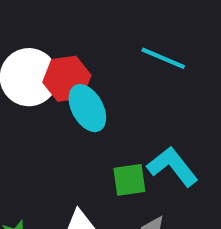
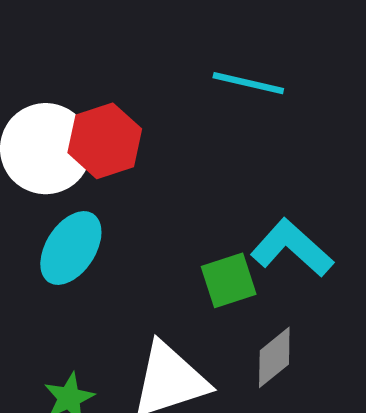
cyan ellipse: (87, 108) -> (71, 248), moved, turned 72

